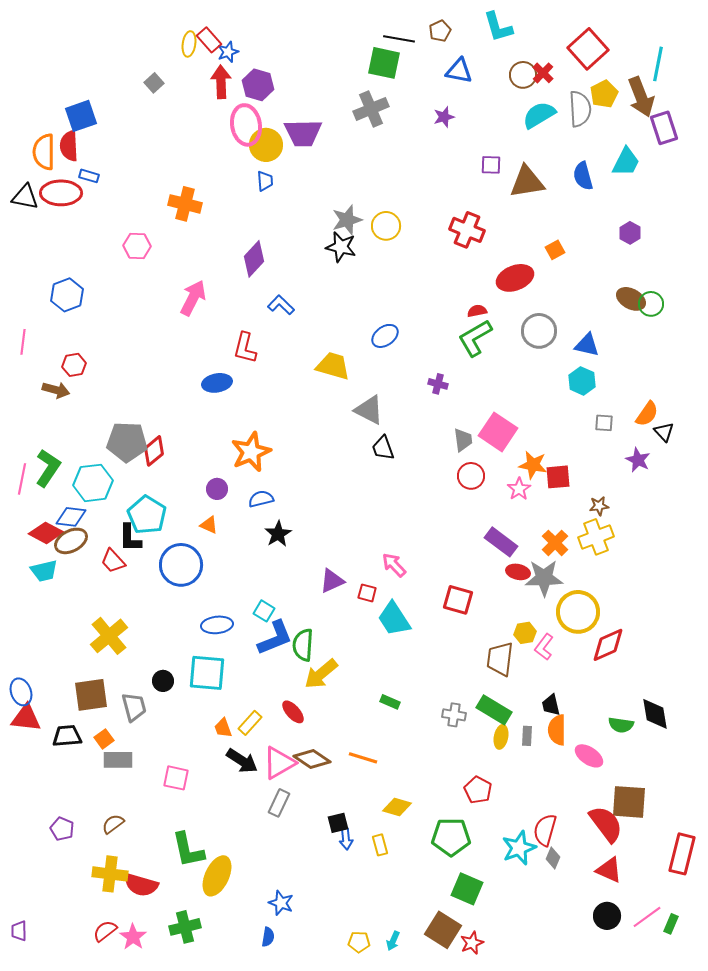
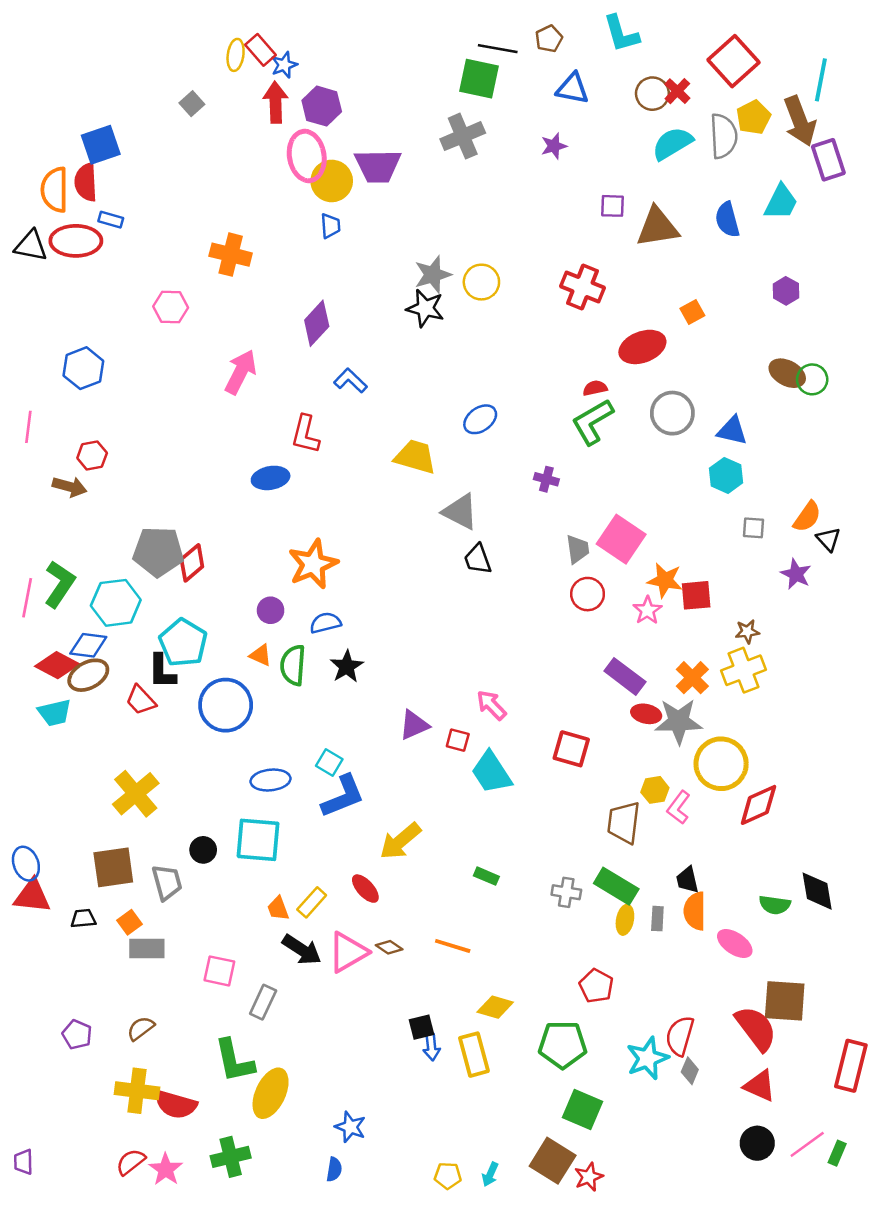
green semicircle: (303, 645) -> (293, 665), moved
black trapezoid: (67, 736) -> (83, 919), size x0.7
brown diamond: (312, 759) -> (389, 947), size x0.6
gray rectangle: (279, 803) -> (263, 1002), moved
yellow rectangle: (380, 845) -> (474, 1055), size x1.6

